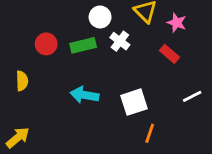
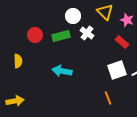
white square: (134, 102) -> (117, 70), moved
orange line: (150, 133) -> (108, 98), turned -40
yellow arrow: (18, 138) -> (15, 101), turned 30

